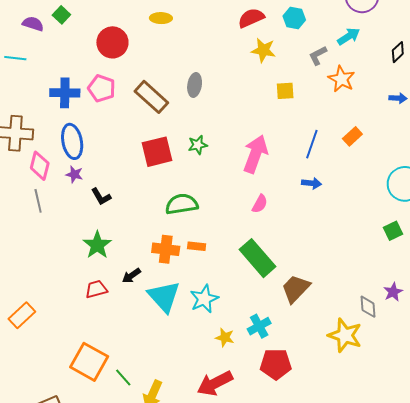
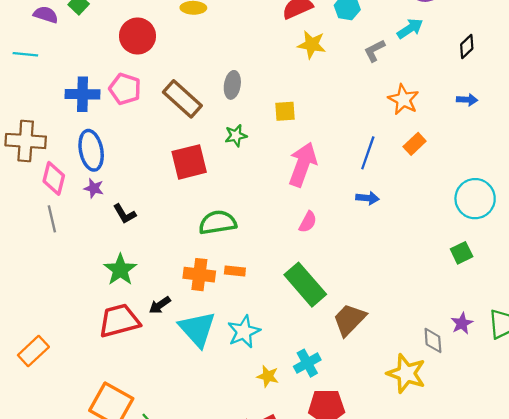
orange star: (342, 79) -> (403, 100), moved
yellow square: (285, 91) -> (285, 111), moved
green star: (198, 145) -> (236, 136), moved
red trapezoid: (96, 289) -> (119, 321), size x1.6

